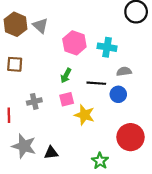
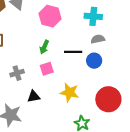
cyan cross: (107, 47) -> (93, 16), moved
yellow star: (84, 115) -> (69, 92), moved
black triangle: (51, 153) -> (34, 96), moved

